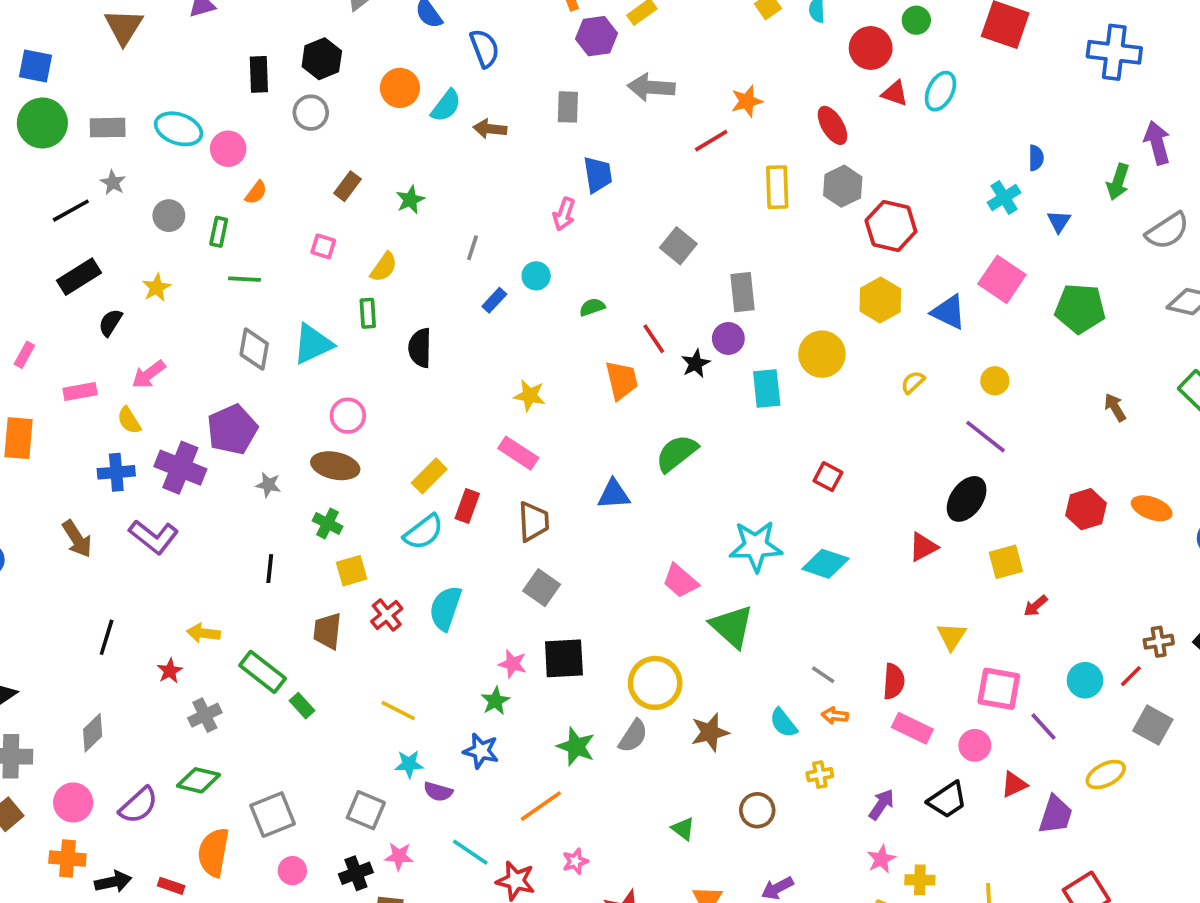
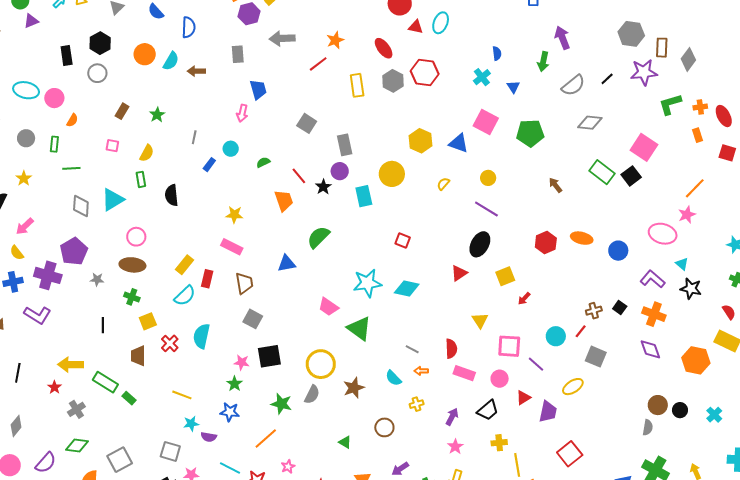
blue semicircle: (485, 48) -> (189, 27), turned 30
red hexagon: (891, 226) -> (425, 72), moved
yellow arrow: (203, 633) -> (71, 365), size x1.4
yellow cross: (920, 880) -> (499, 443), moved

